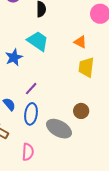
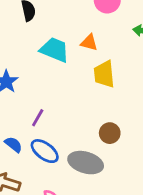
cyan trapezoid: (38, 41) -> (55, 50), moved
blue ellipse: (31, 114) -> (45, 151), turned -50

